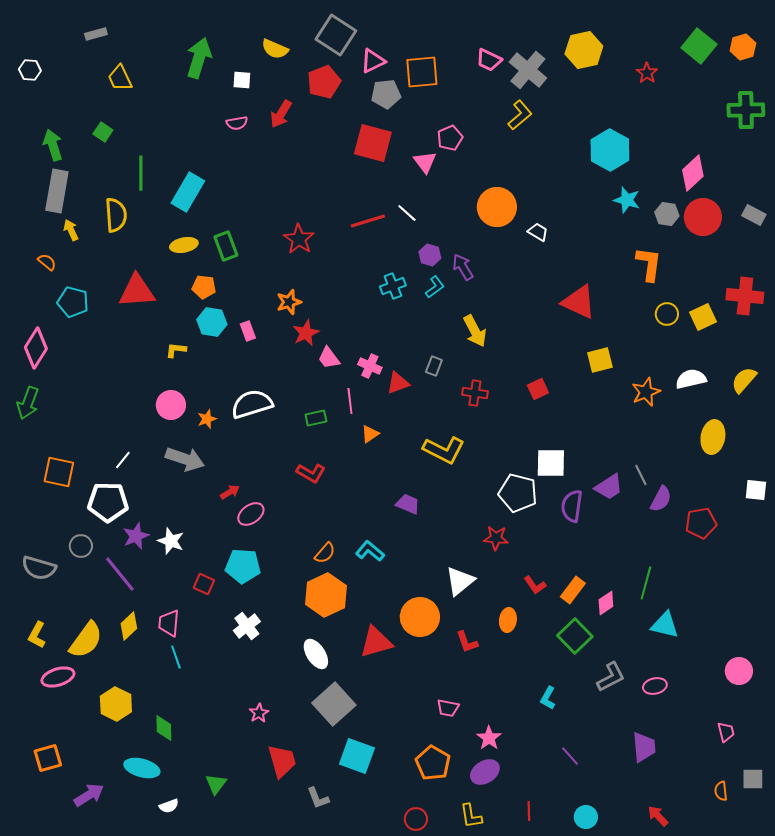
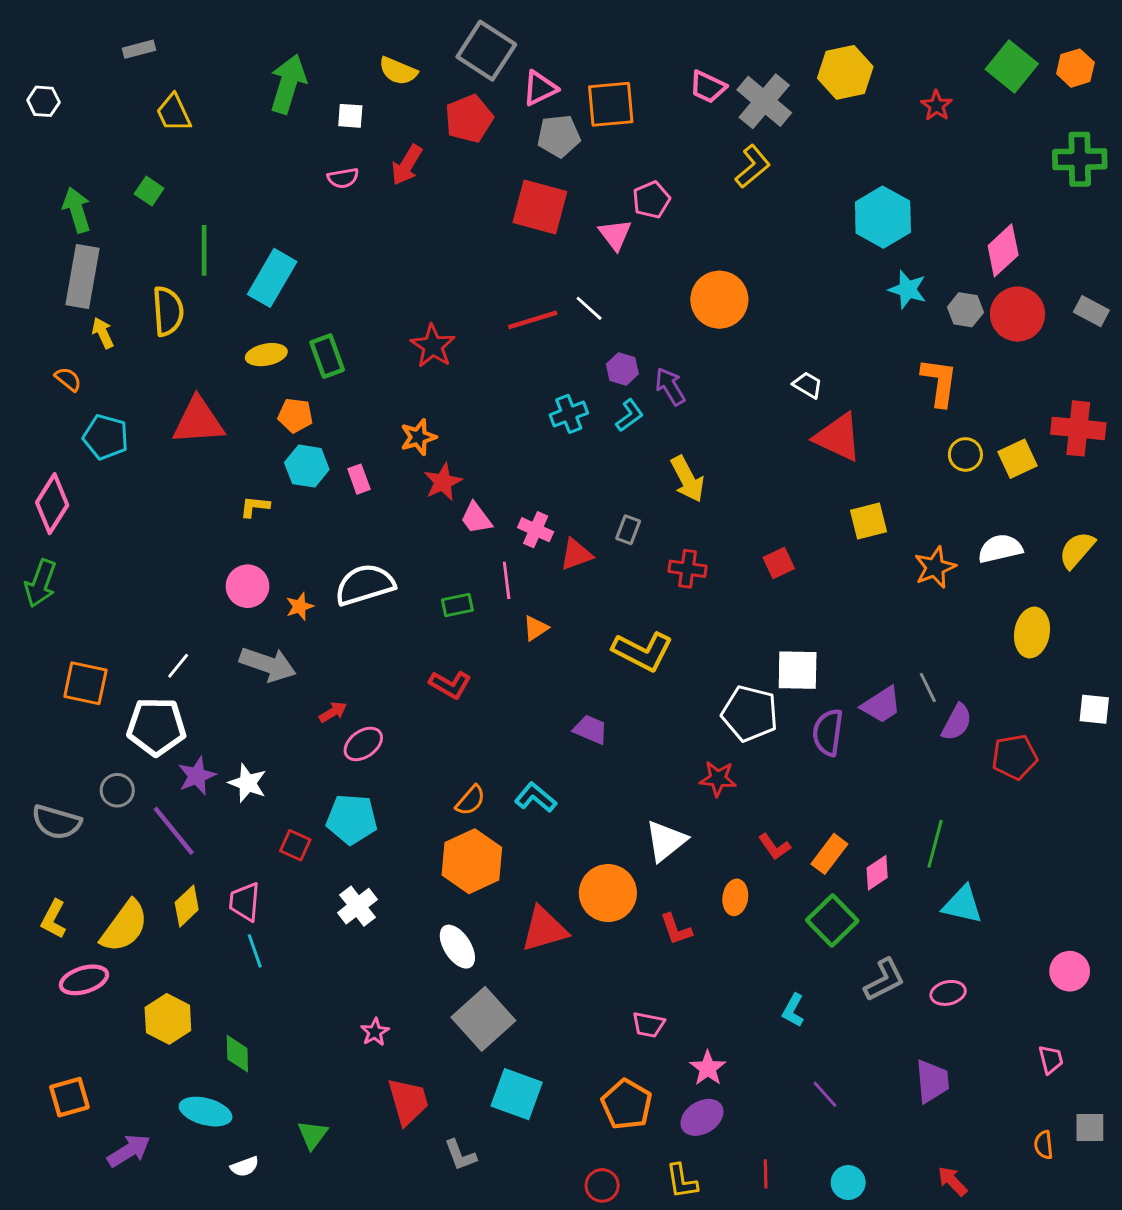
white trapezoid: (538, 232) -> (808, 385), moved

